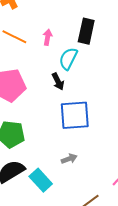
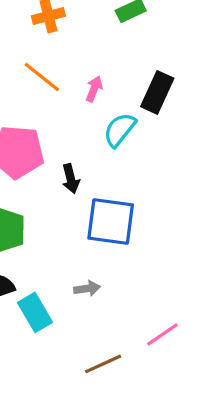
black arrow: (58, 81) -> (71, 179), moved

